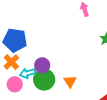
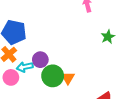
green circle: (44, 80) -> (53, 76), moved

